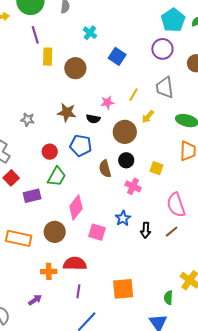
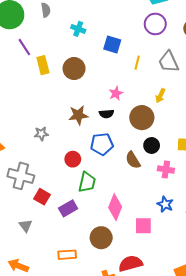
yellow line: (134, 95) -> (137, 63), moved
orange rectangle: (19, 238) -> (67, 255), size x0.7

